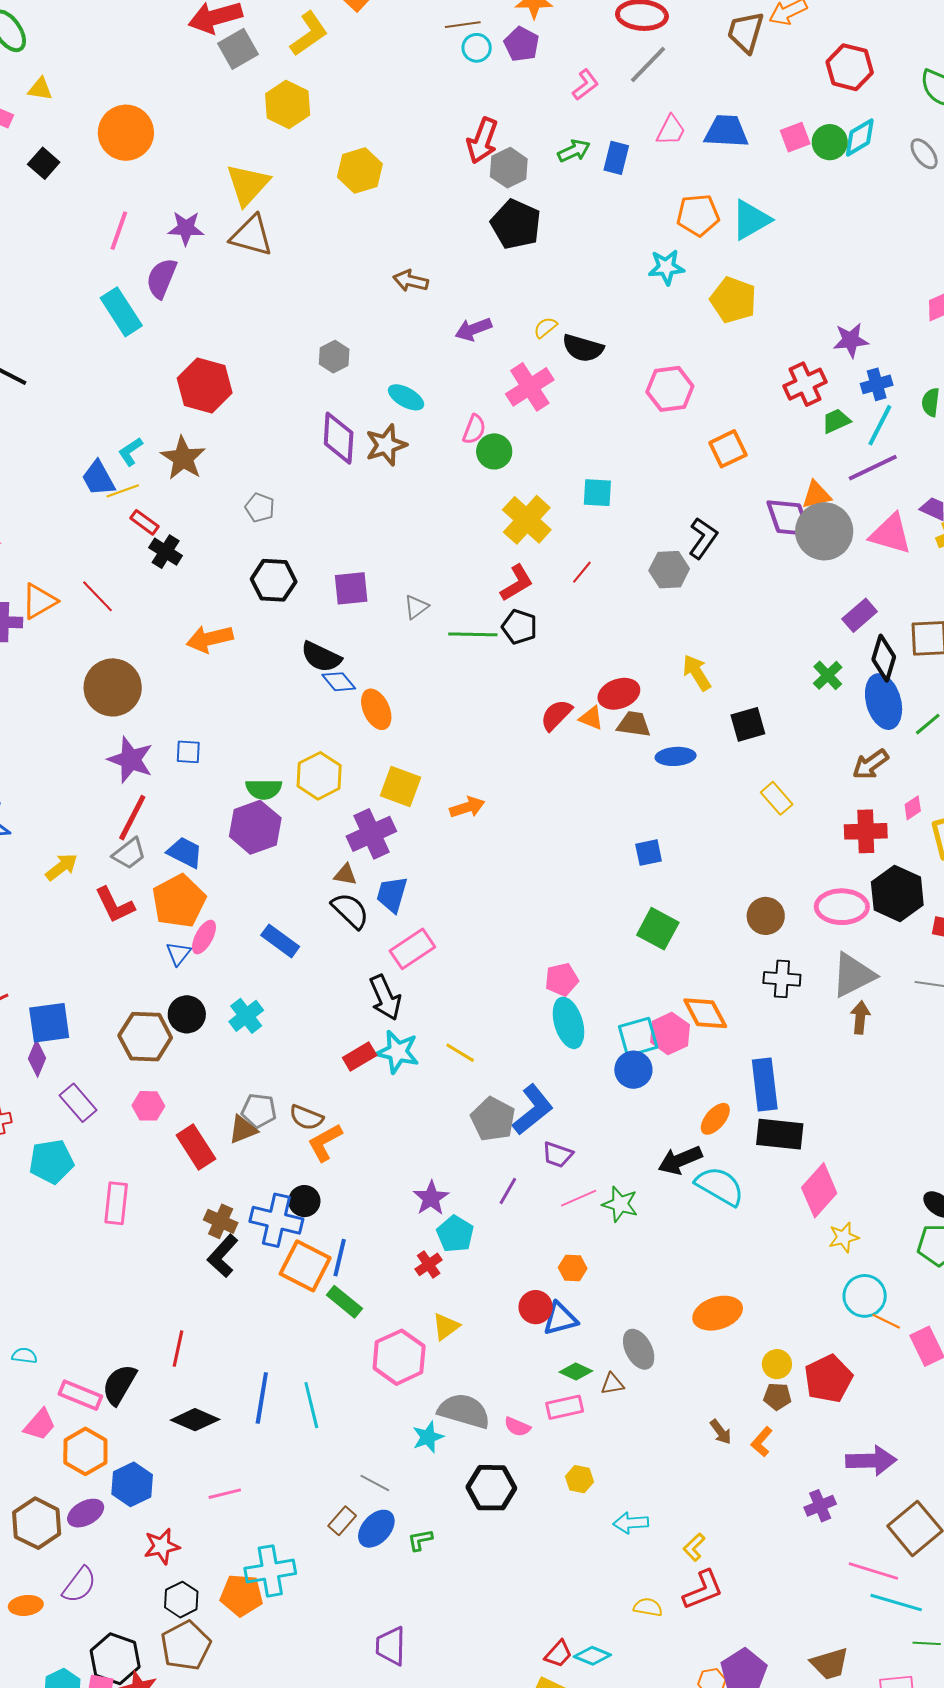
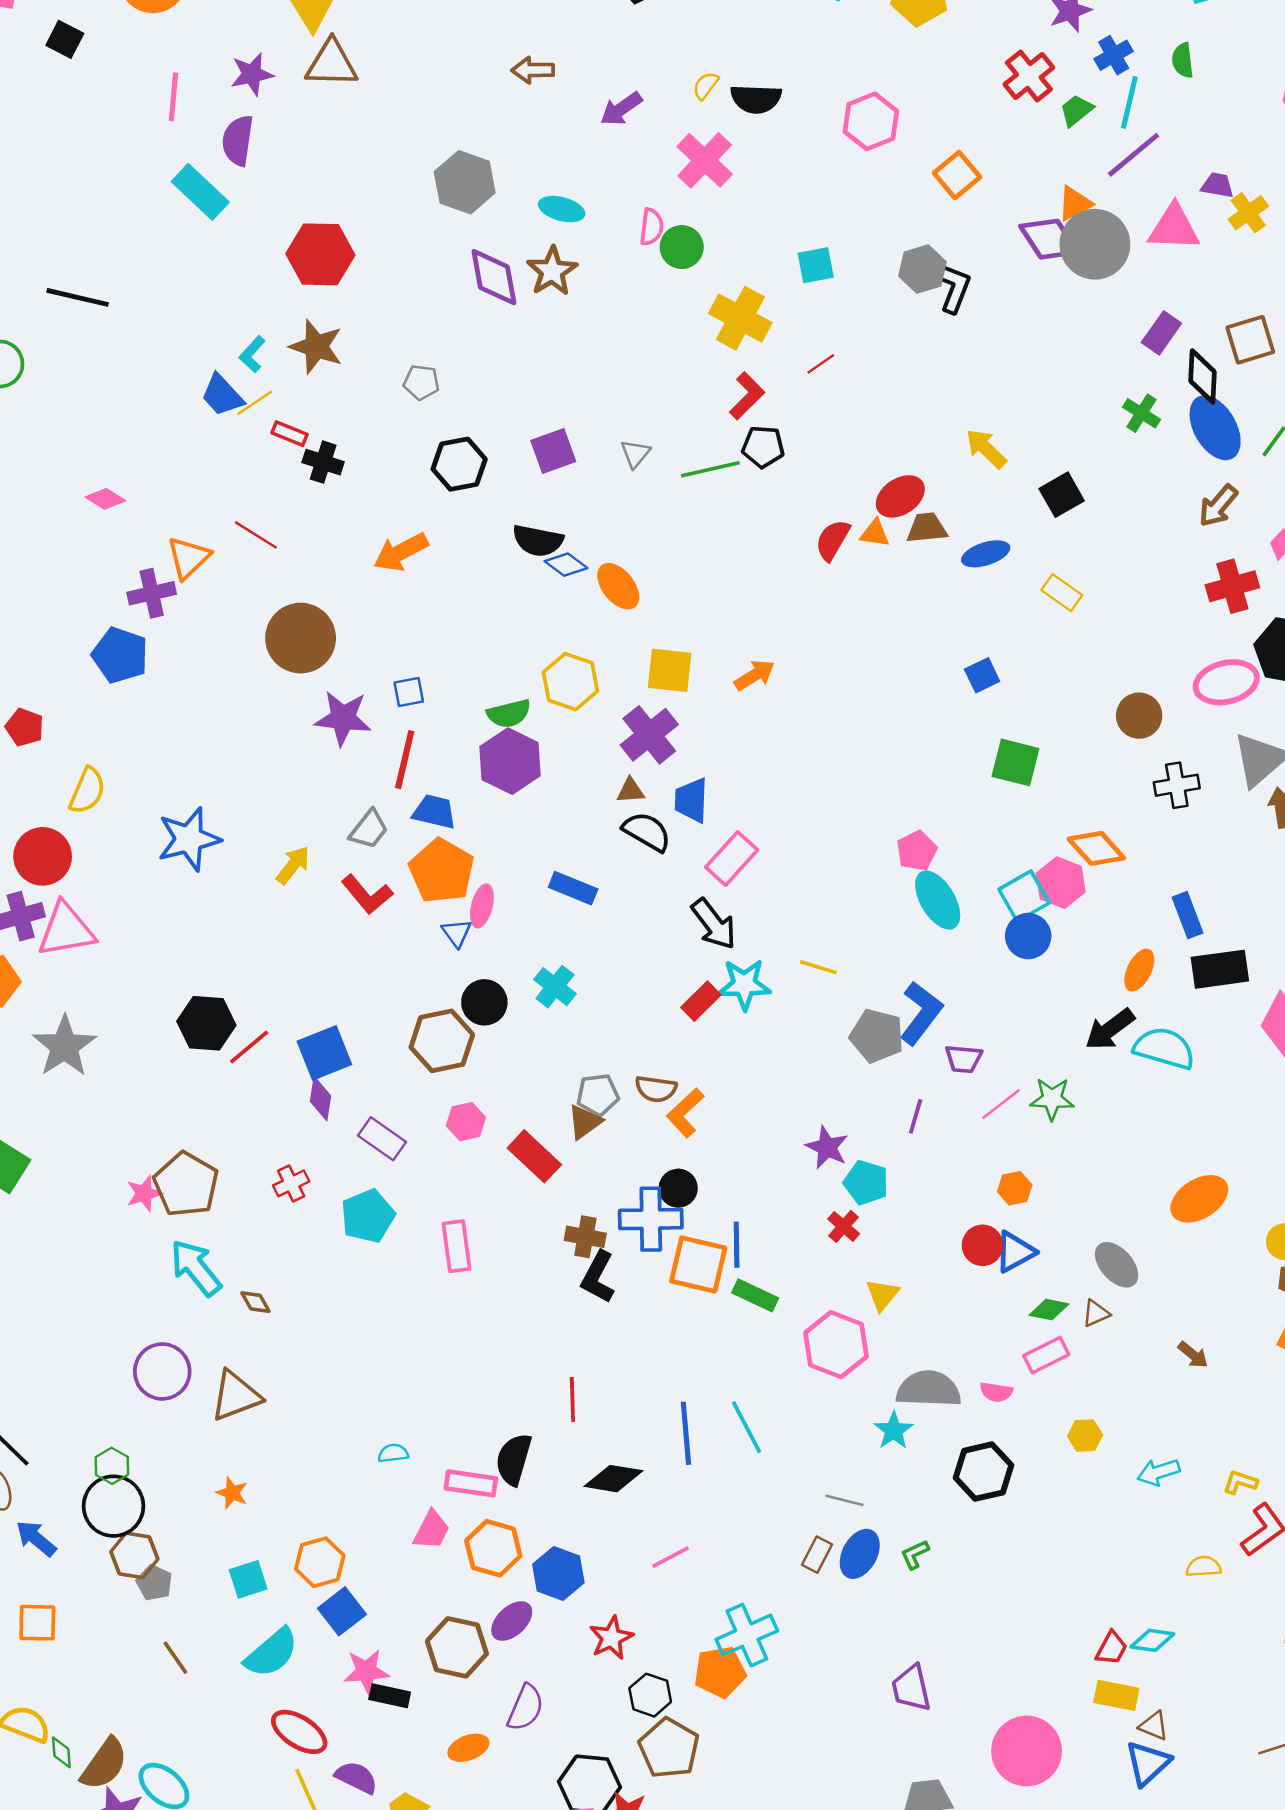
gray hexagon: (334, 357) -> (465, 182), size x1.6
gray hexagon: (669, 570) -> (922, 269), moved
red line: (582, 572) -> (821, 364), turned 30
yellow rectangle: (777, 798) -> (1062, 593), moved
red line: (132, 818) -> (405, 760), moved
blue rectangle: (765, 1085) -> (1188, 915), size x0.7
brown arrow: (721, 1432) -> (1193, 1355), moved
yellow L-shape: (694, 1547) -> (1240, 1482), turned 76

